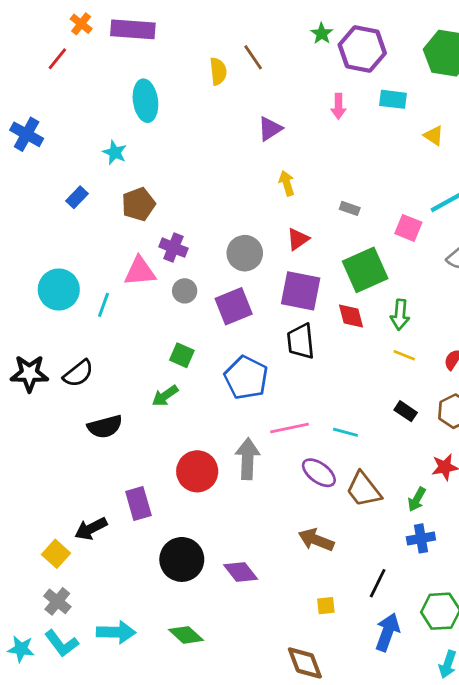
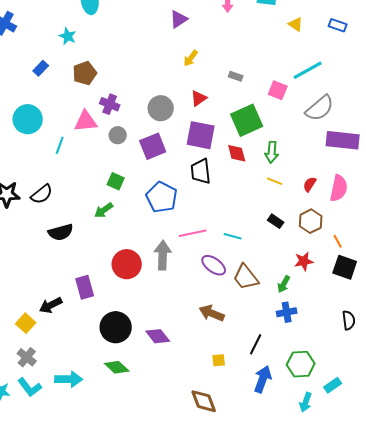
yellow arrow: (287, 183) -> (191, 58), turned -126
cyan circle: (59, 290) -> (28, 119), moved
green diamond: (186, 635) -> (117, 367), moved

